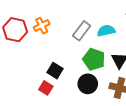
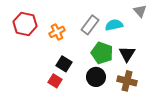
orange cross: (42, 26) -> (57, 32), moved

